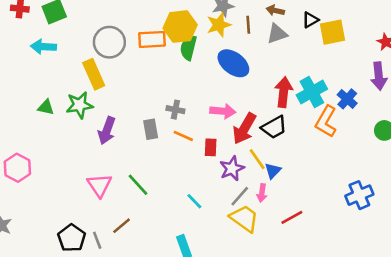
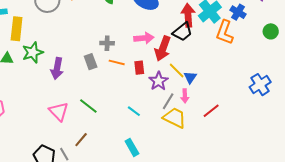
yellow rectangle: (94, 74) -> (17, 29), moved, turned 40
black trapezoid: (274, 127) -> (182, 32), moved

